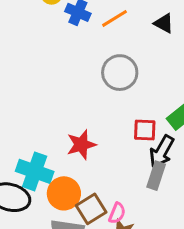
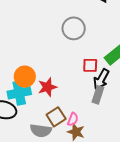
red star: (81, 145) -> (47, 87), moved
cyan cross: (35, 171) -> (19, 93), turned -30
orange circle: (64, 193) -> (25, 77), moved

